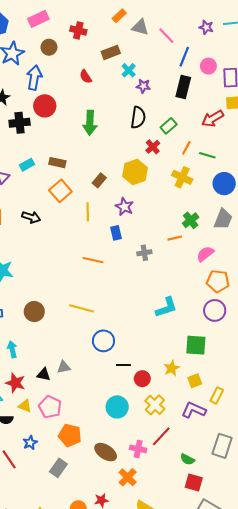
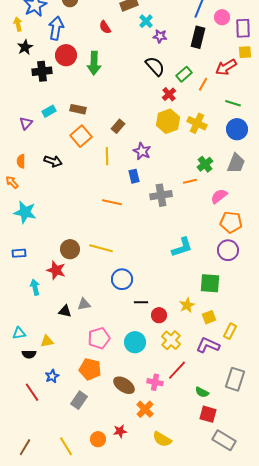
black semicircle: (138, 117) -> (155, 66), turned -50
green arrow: (90, 123) -> (94, 63), moved
orange line: (186, 148) -> (203, 84), moved
green line: (207, 155) -> (233, 103), moved
yellow hexagon: (135, 172) -> (168, 121), moved
gray cross: (144, 253) -> (161, 195), size x1.5
brown circle: (34, 312) -> (70, 249), moved
red star: (15, 383) -> (56, 270), moved
yellow triangle: (25, 406) -> (47, 341), turned -32
pink pentagon: (50, 407) -> (99, 338), moved, turned 30

